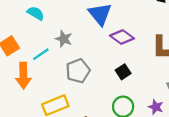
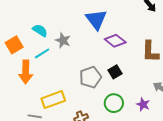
cyan semicircle: (36, 13) -> (40, 31), moved
gray pentagon: (78, 71) -> (90, 77), moved

